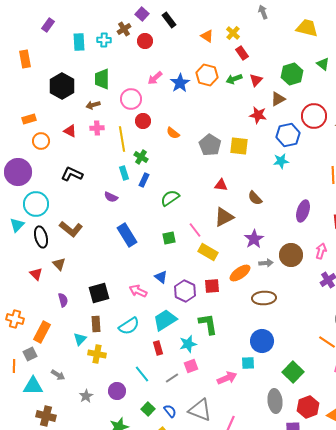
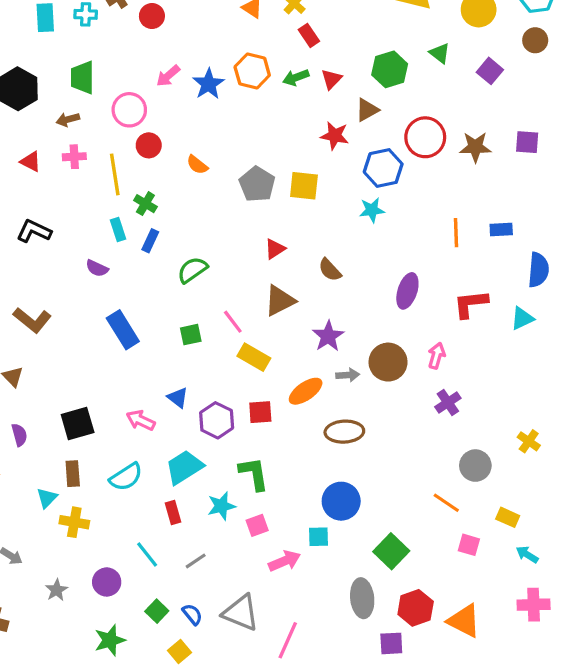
red triangle: (221, 185) -> (275, 249), turned -40
pink square: (191, 366) -> (257, 525), moved

